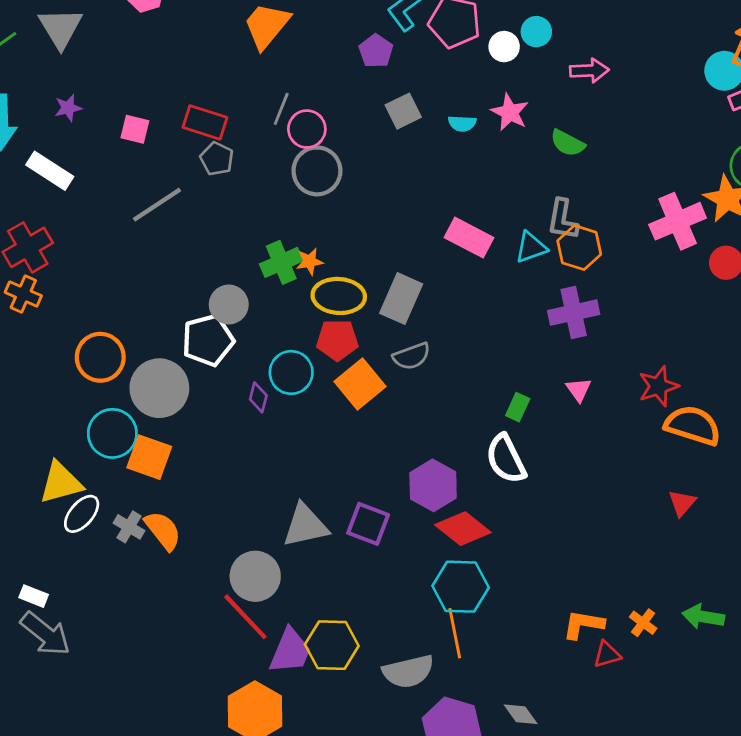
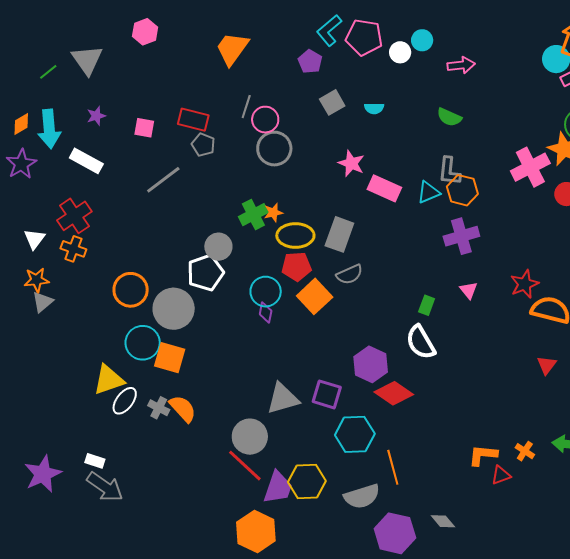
pink star: (510, 112) -> (351, 163), moved
purple diamond: (258, 397) -> (266, 313), moved
cyan hexagon: (461, 587) -> (355, 434), moved

